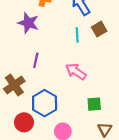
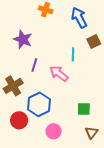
purple star: (28, 23) -> (23, 39), moved
cyan line: (77, 35) -> (73, 54), moved
pink arrow: (76, 71) -> (59, 74), moved

